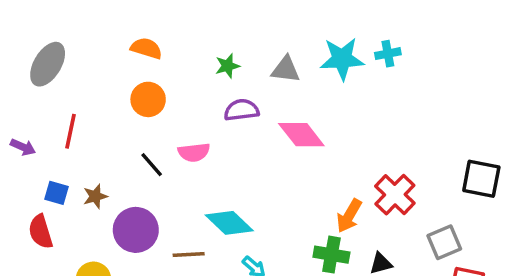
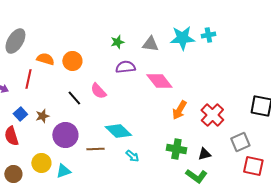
orange semicircle: (146, 48) -> (45, 59), moved
pink semicircle: (194, 152) -> (98, 91), turned 54
blue square: (56, 193) -> (20, 114), turned 32
orange arrow: (349, 216) -> (179, 110), moved

